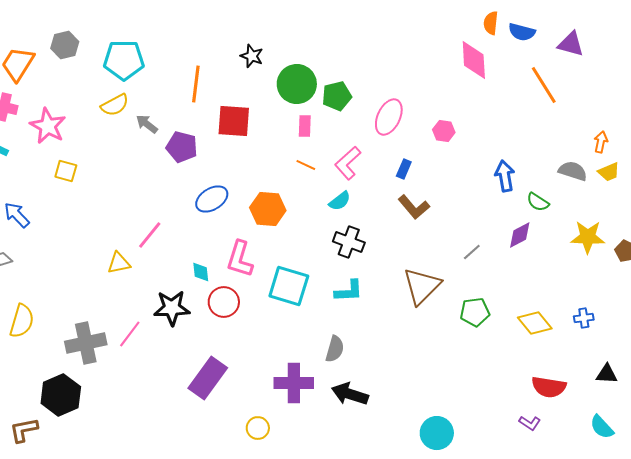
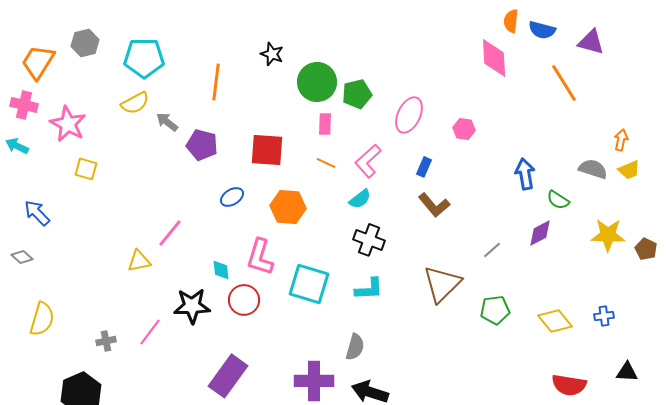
red square: (234, 121) -> (267, 150), moved
blue ellipse: (212, 199) -> (232, 197), size x0.7
gray cross: (86, 343) -> (106, 341), size x0.5

